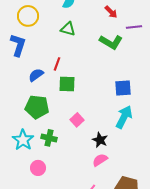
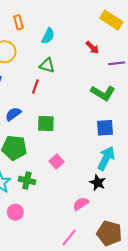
green L-shape: (111, 42) -> (103, 93), moved
red line: (57, 64) -> (35, 87), moved
black star: (100, 140) -> (98, 183), moved

